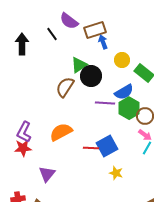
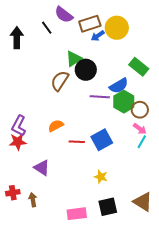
blue arrow: (103, 42) -> (98, 36), turned -104
yellow circle: (122, 60) -> (117, 28), moved, size x1.5
orange semicircle: (61, 132) -> (56, 126), size x0.7
red line: (91, 148) -> (77, 142), moved
yellow star: (116, 173) -> (101, 177), moved
purple triangle: (47, 174) -> (42, 168), turned -36

